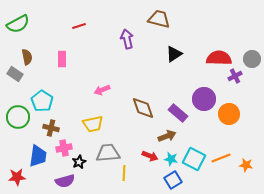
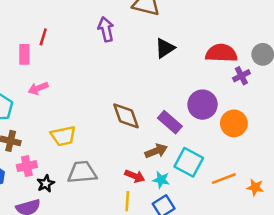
red line: (79, 26) -> (43, 37), moved, turned -56
pink arrow: (102, 90) -> (38, 88), moved
cyan square: (194, 159) -> (189, 162), moved
yellow line: (124, 173) -> (127, 201), moved

